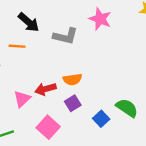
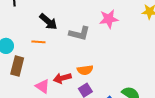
pink star: (100, 19) -> (109, 19), turned -30
pink triangle: (22, 99) -> (42, 86), turned -42

